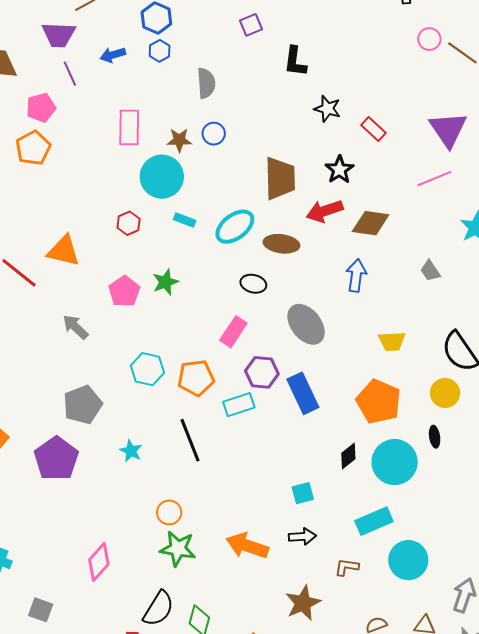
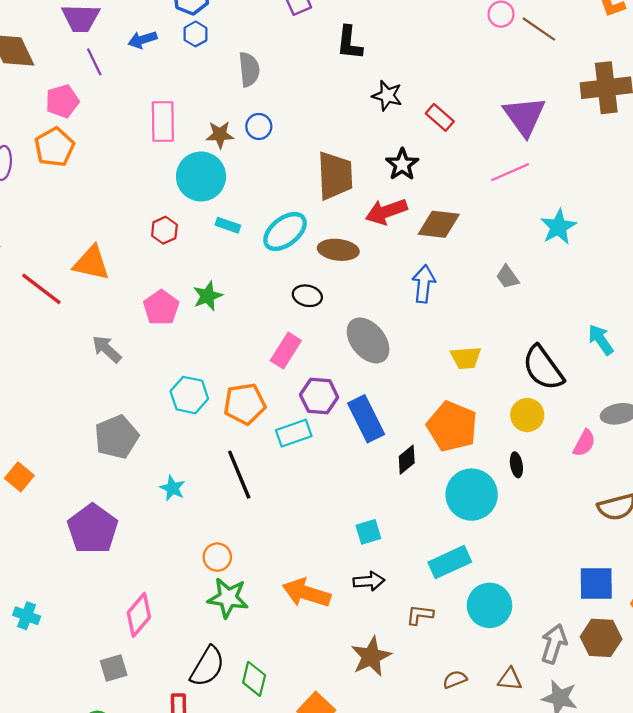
black diamond: (348, 456) -> (407, 460), moved
purple pentagon: (56, 459) -> (93, 529), moved
gray square: (41, 610) -> (114, 668), moved, turned -35

